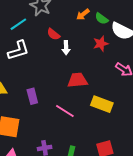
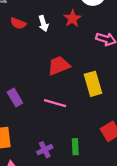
white arrow: (66, 48) -> (43, 24), moved
yellow rectangle: (102, 104) -> (93, 84), turned 70

